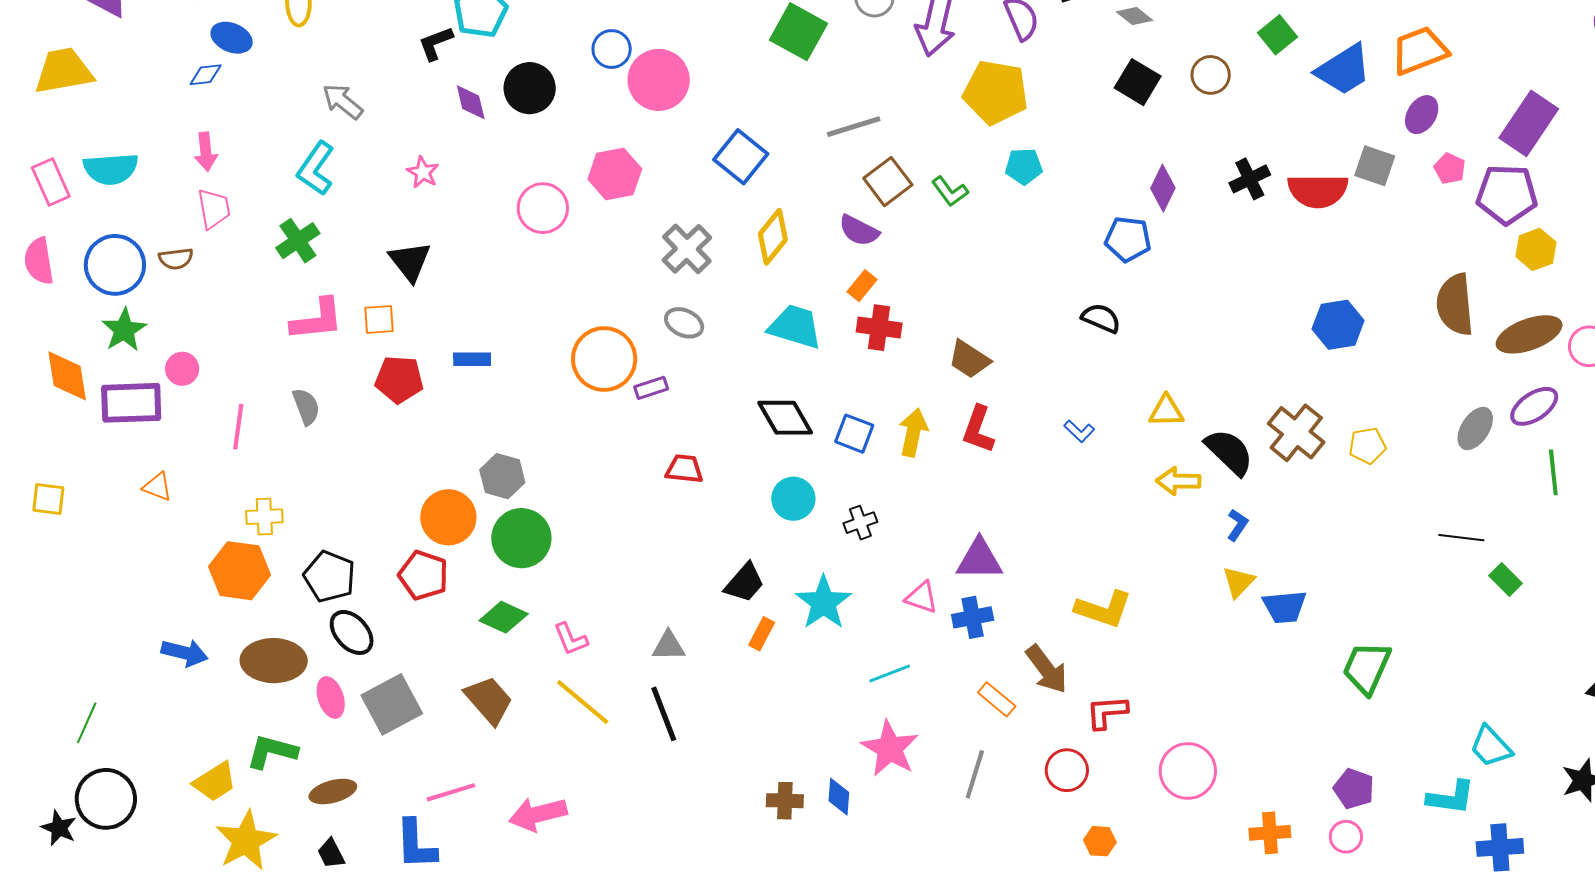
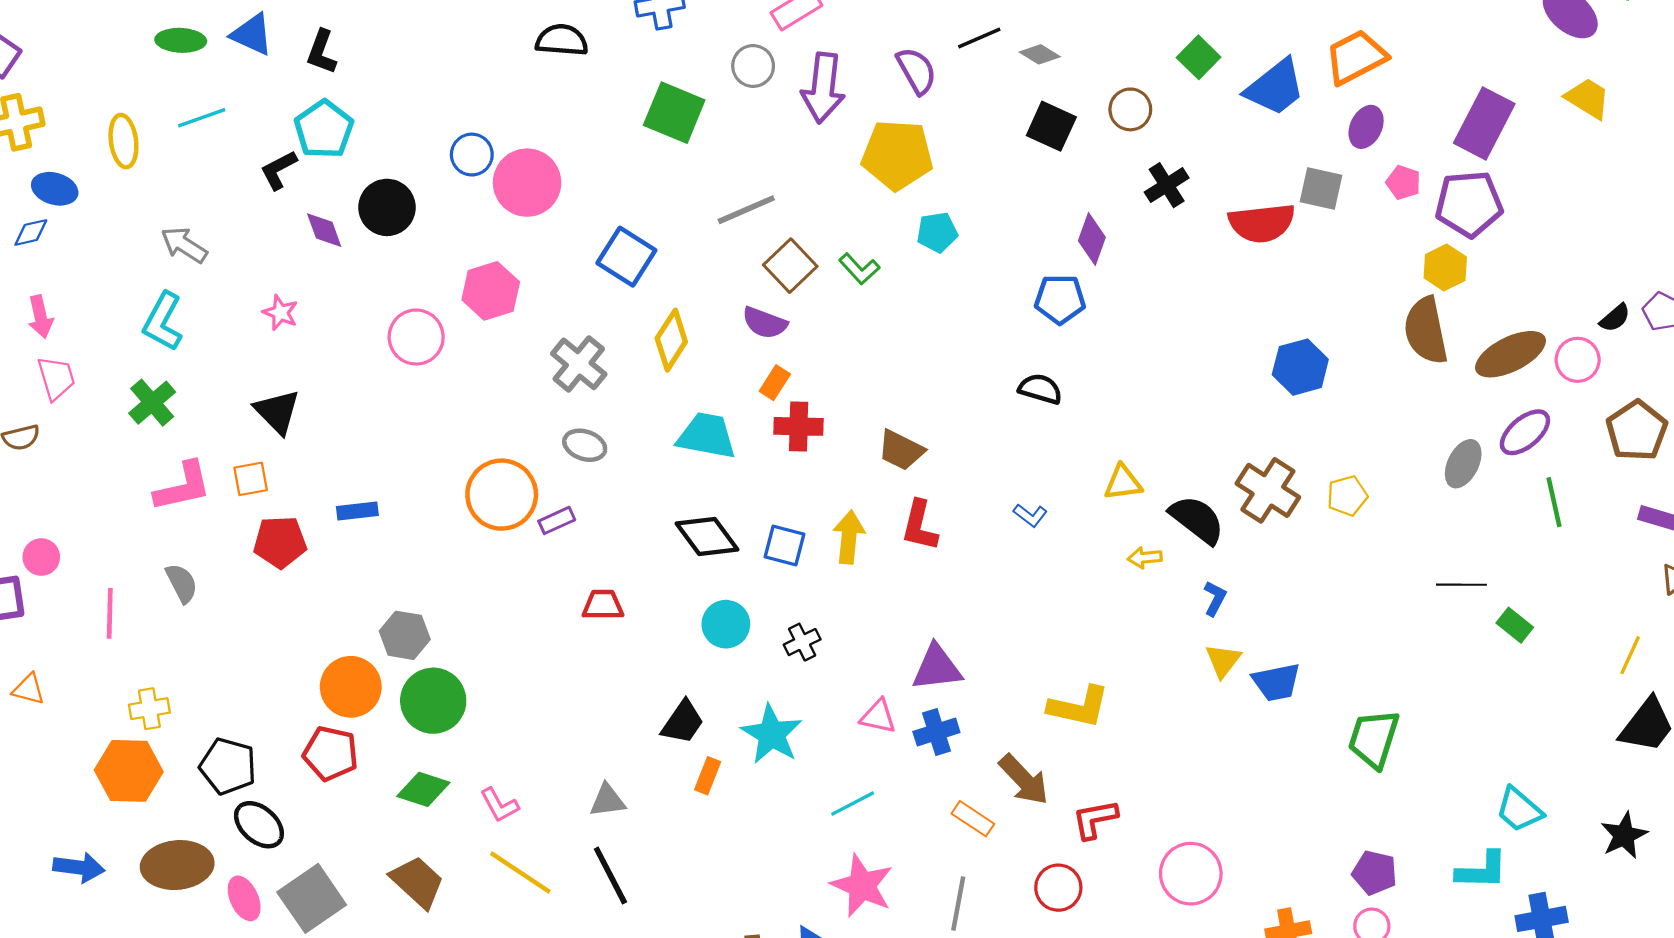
black cross: (1250, 179) -> (1167, 185), moved
yellow hexagon: (1536, 249) -> (1445, 267), moved
yellow arrow: (1178, 481) -> (1145, 558), size x0.7

